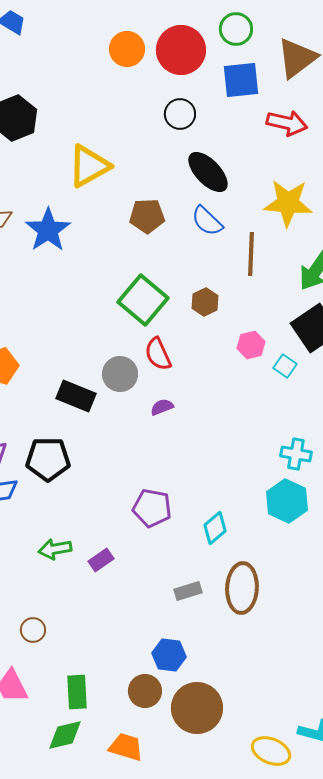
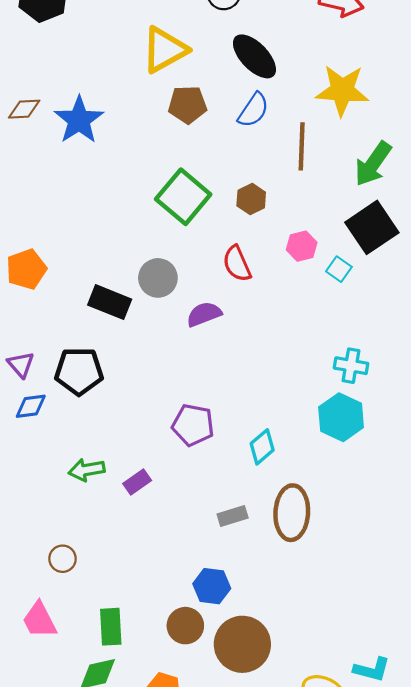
yellow triangle: (89, 166) -> (165, 50), moved
blue semicircle: (207, 221) -> (253, 110), turned -100
red semicircle: (158, 354) -> (237, 264), moved
purple semicircle: (162, 407) -> (204, 314), size x1.4

